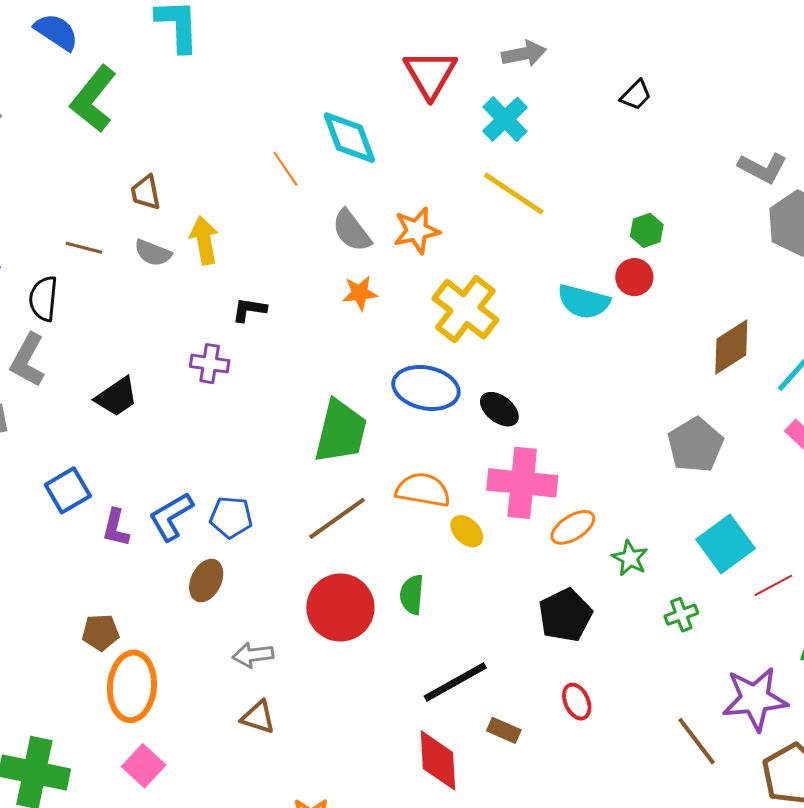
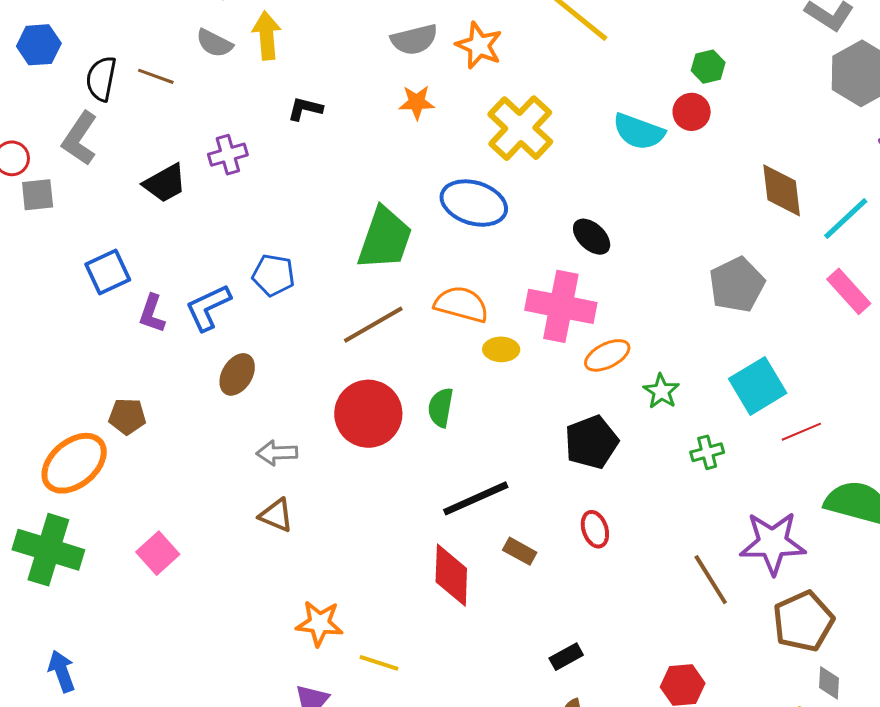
gray semicircle: (352, 231) -> (414, 40), turned -72
orange star: (417, 231) -> (479, 45), turned 30
brown line: (84, 248) -> (156, 76), moved
brown diamond: (731, 347) -> (782, 190), turned -70
purple cross: (210, 364) -> (228, 155), moved, turned -30
black ellipse: (499, 409) -> (592, 237), moved
blue pentagon: (231, 517) -> (274, 275), moved
yellow ellipse: (467, 531) -> (501, 349), turned -48
orange ellipse: (132, 686) -> (74, 463), moved, turned 40

